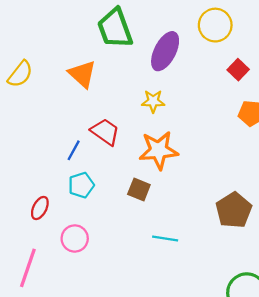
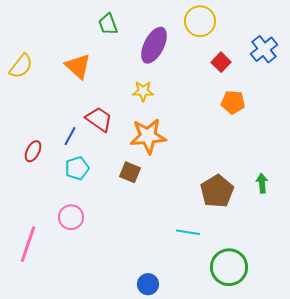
green trapezoid: (115, 28) -> (108, 24), size x0.6
red ellipse: (40, 208) -> (33, 151), moved
cyan line: (165, 238) -> (188, 232), moved

